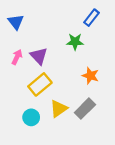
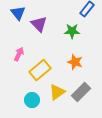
purple triangle: (39, 56) -> (39, 24), moved
pink arrow: (17, 57) -> (19, 54), moved
orange star: (90, 76) -> (75, 62), moved

